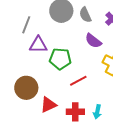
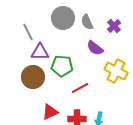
gray line: (26, 25) -> (28, 32), turned -48
brown circle: (26, 88) -> (33, 77), moved

